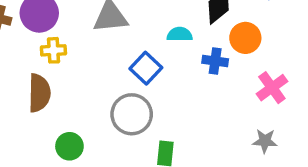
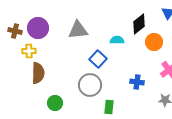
yellow cross: (53, 50) -> (29, 51), moved
blue cross: (215, 61) -> (137, 82), moved

